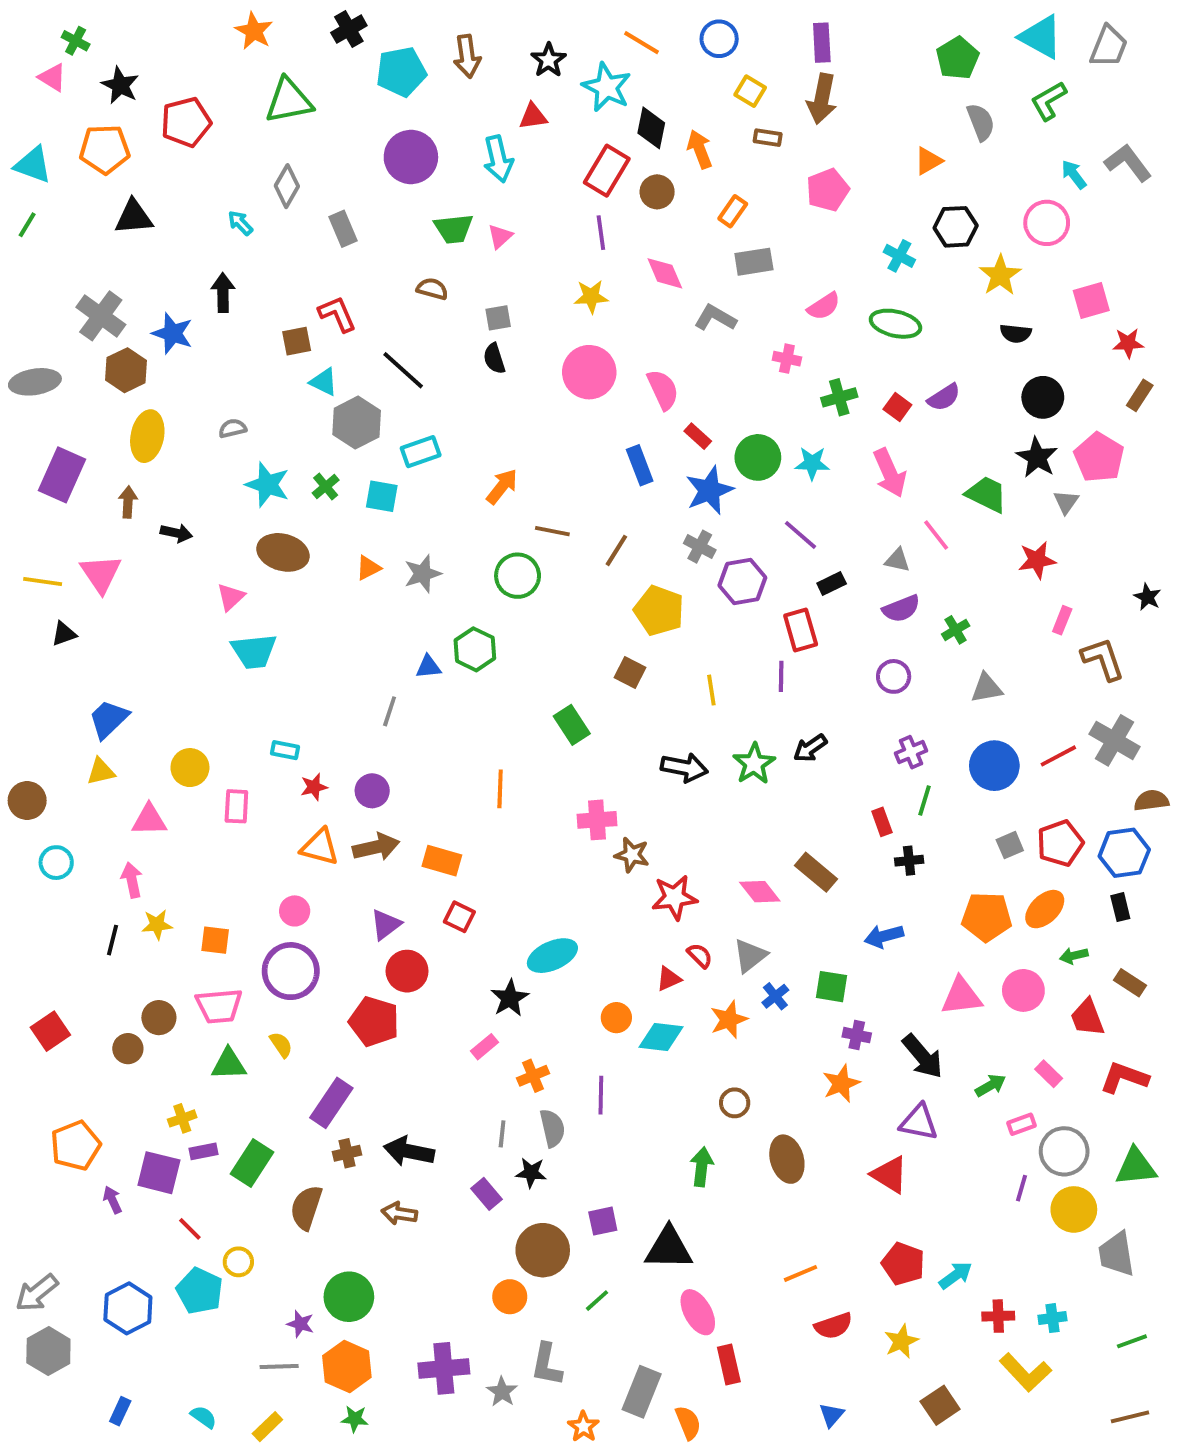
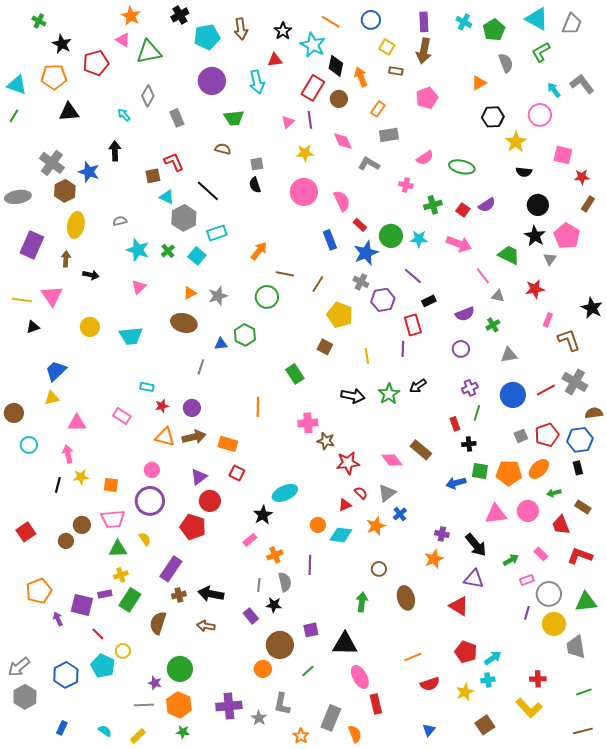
pink triangle: (52, 78) -> (123, 40), moved
pink triangle: (500, 236) -> (288, 122), moved
cyan cross: (899, 256) -> (464, 22), moved
pink square: (1091, 300) -> (563, 155), turned 30
pink arrow: (890, 473) -> (459, 244), turned -45
cyan square: (382, 496) -> (197, 256), turned 30
brown ellipse: (283, 552) -> (184, 323), moved
gray triangle: (897, 560) -> (498, 296), moved
pink triangle: (231, 597) -> (139, 287), moved
black star: (1147, 597) -> (592, 308), size x1.5
yellow circle: (190, 768) -> (90, 327), moved
pink rectangle: (236, 806) -> (122, 416), turned -60
green square: (832, 987) -> (480, 471), moved
yellow cross: (182, 1118) -> (121, 575), moved
red cross: (998, 1316) -> (538, 679), moved
cyan cross: (1052, 1318) -> (488, 680), moved

